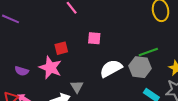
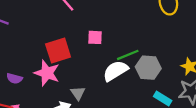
red square: (61, 48) -> (58, 50), size x1.6
green line: (148, 52) -> (128, 55), moved

